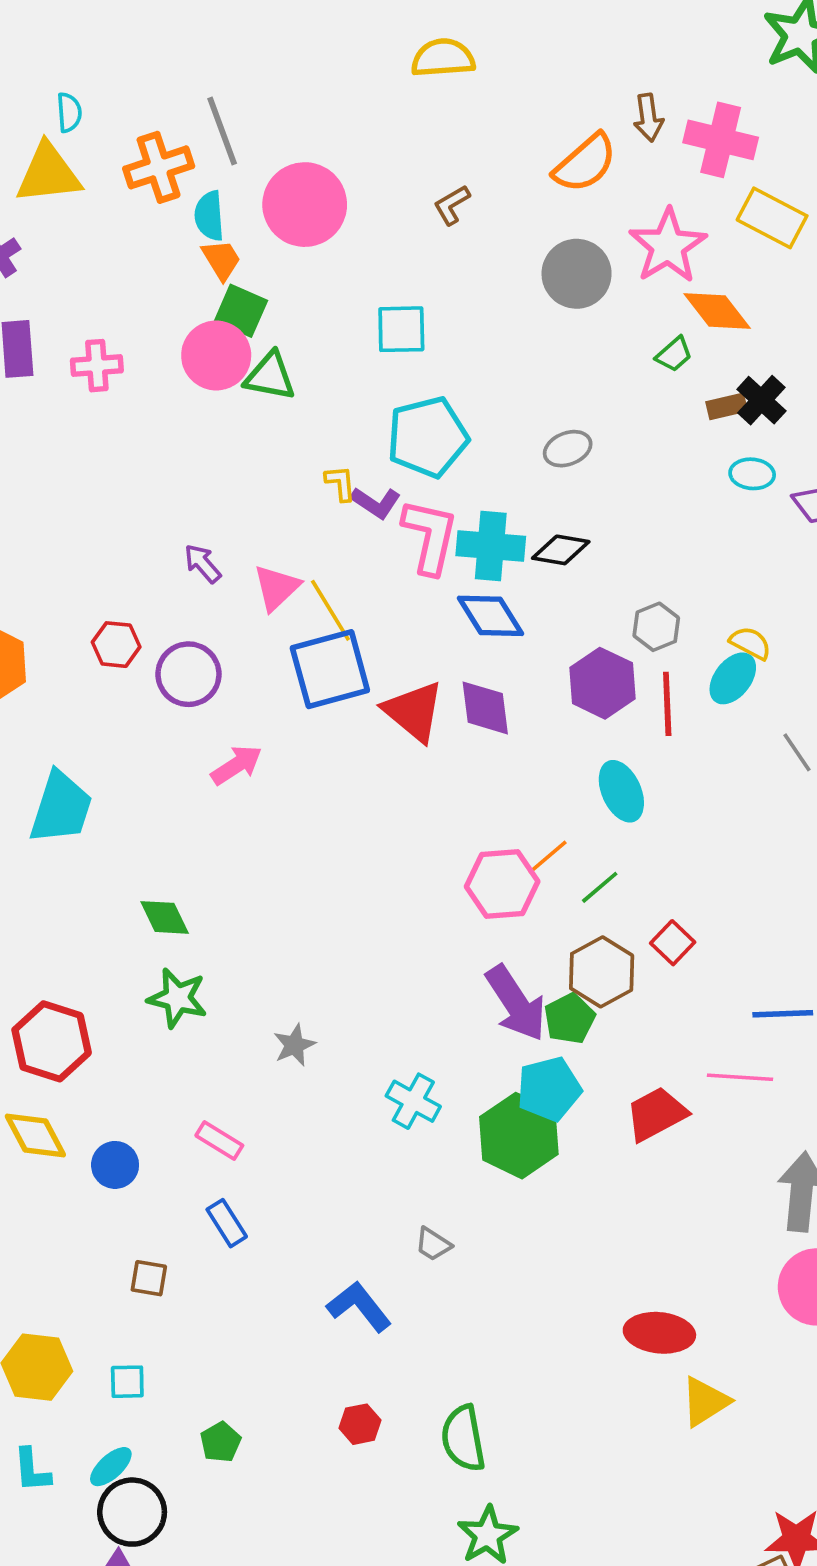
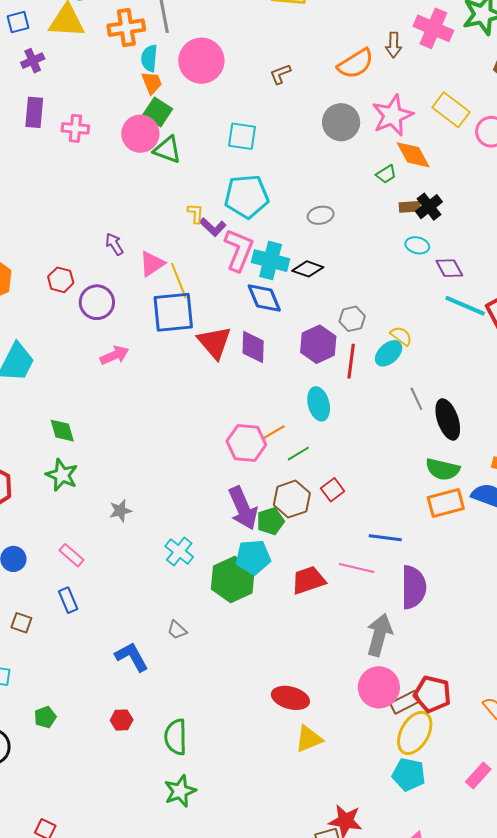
pink cross: (721, 140) -> (433, 28), moved

